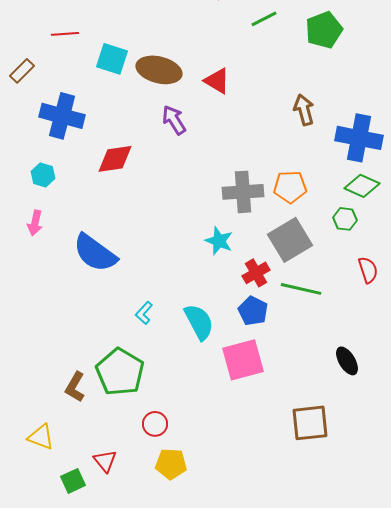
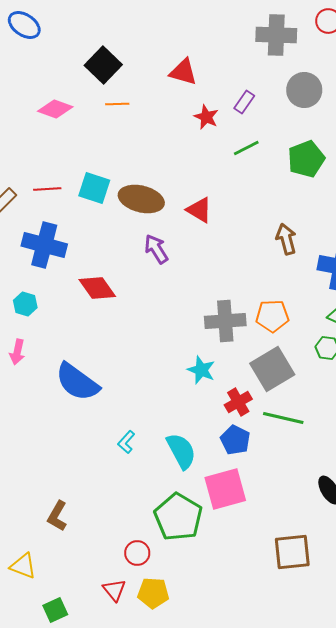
red line: (65, 34) -> (47, 189), moved
red diamond: (115, 159) -> (97, 288), turned 63
green pentagon: (120, 372) -> (178, 517), moved
red triangle: (105, 461) -> (114, 590), moved

